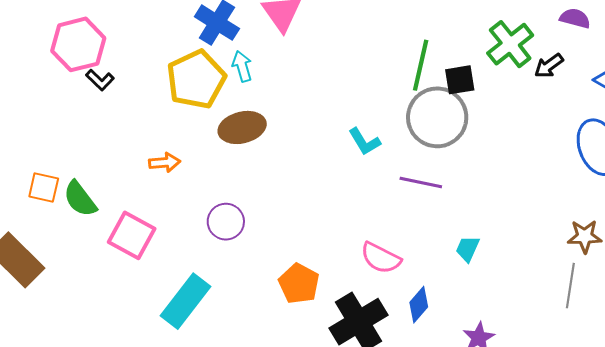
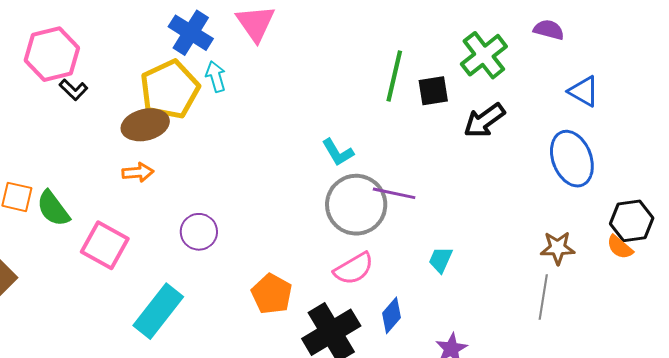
black arrow: (549, 66) -> (484, 120), moved, size x1.4
gray circle: (437, 117) -> (356, 205), moved
brown ellipse: (242, 127) -> (145, 125), moved
pink semicircle: (381, 258) -> (354, 269), turned -57

